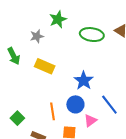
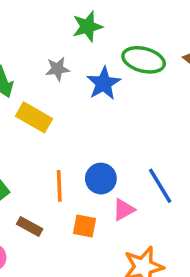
gray star: (37, 36) -> (58, 69), moved
yellow rectangle: (45, 66) -> (34, 117), moved
blue star: (84, 80) -> (104, 83), moved

